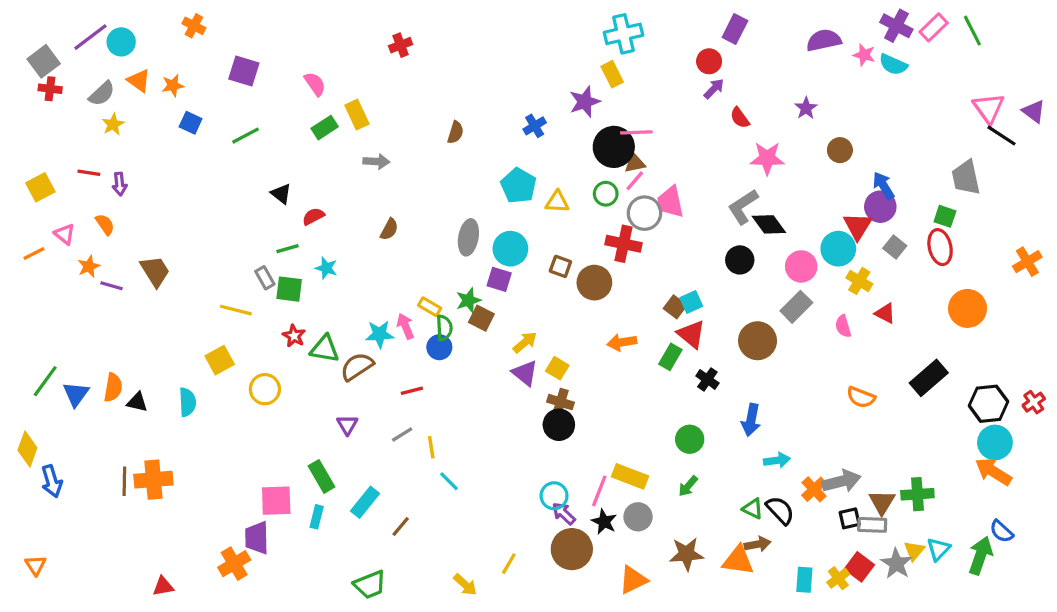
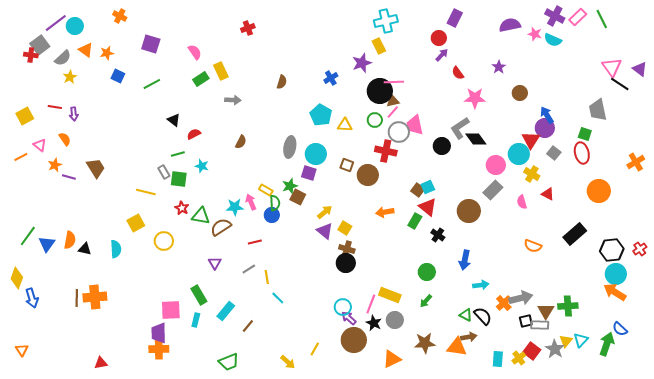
gray square: (44, 61) -> (40, 45), moved
black circle: (740, 260) -> (442, 146), moved
orange cross: (234, 564) -> (159, 349), moved, turned 30

